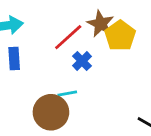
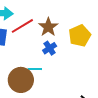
brown star: (101, 24) -> (48, 27), moved
red line: (68, 37) -> (22, 26), moved

